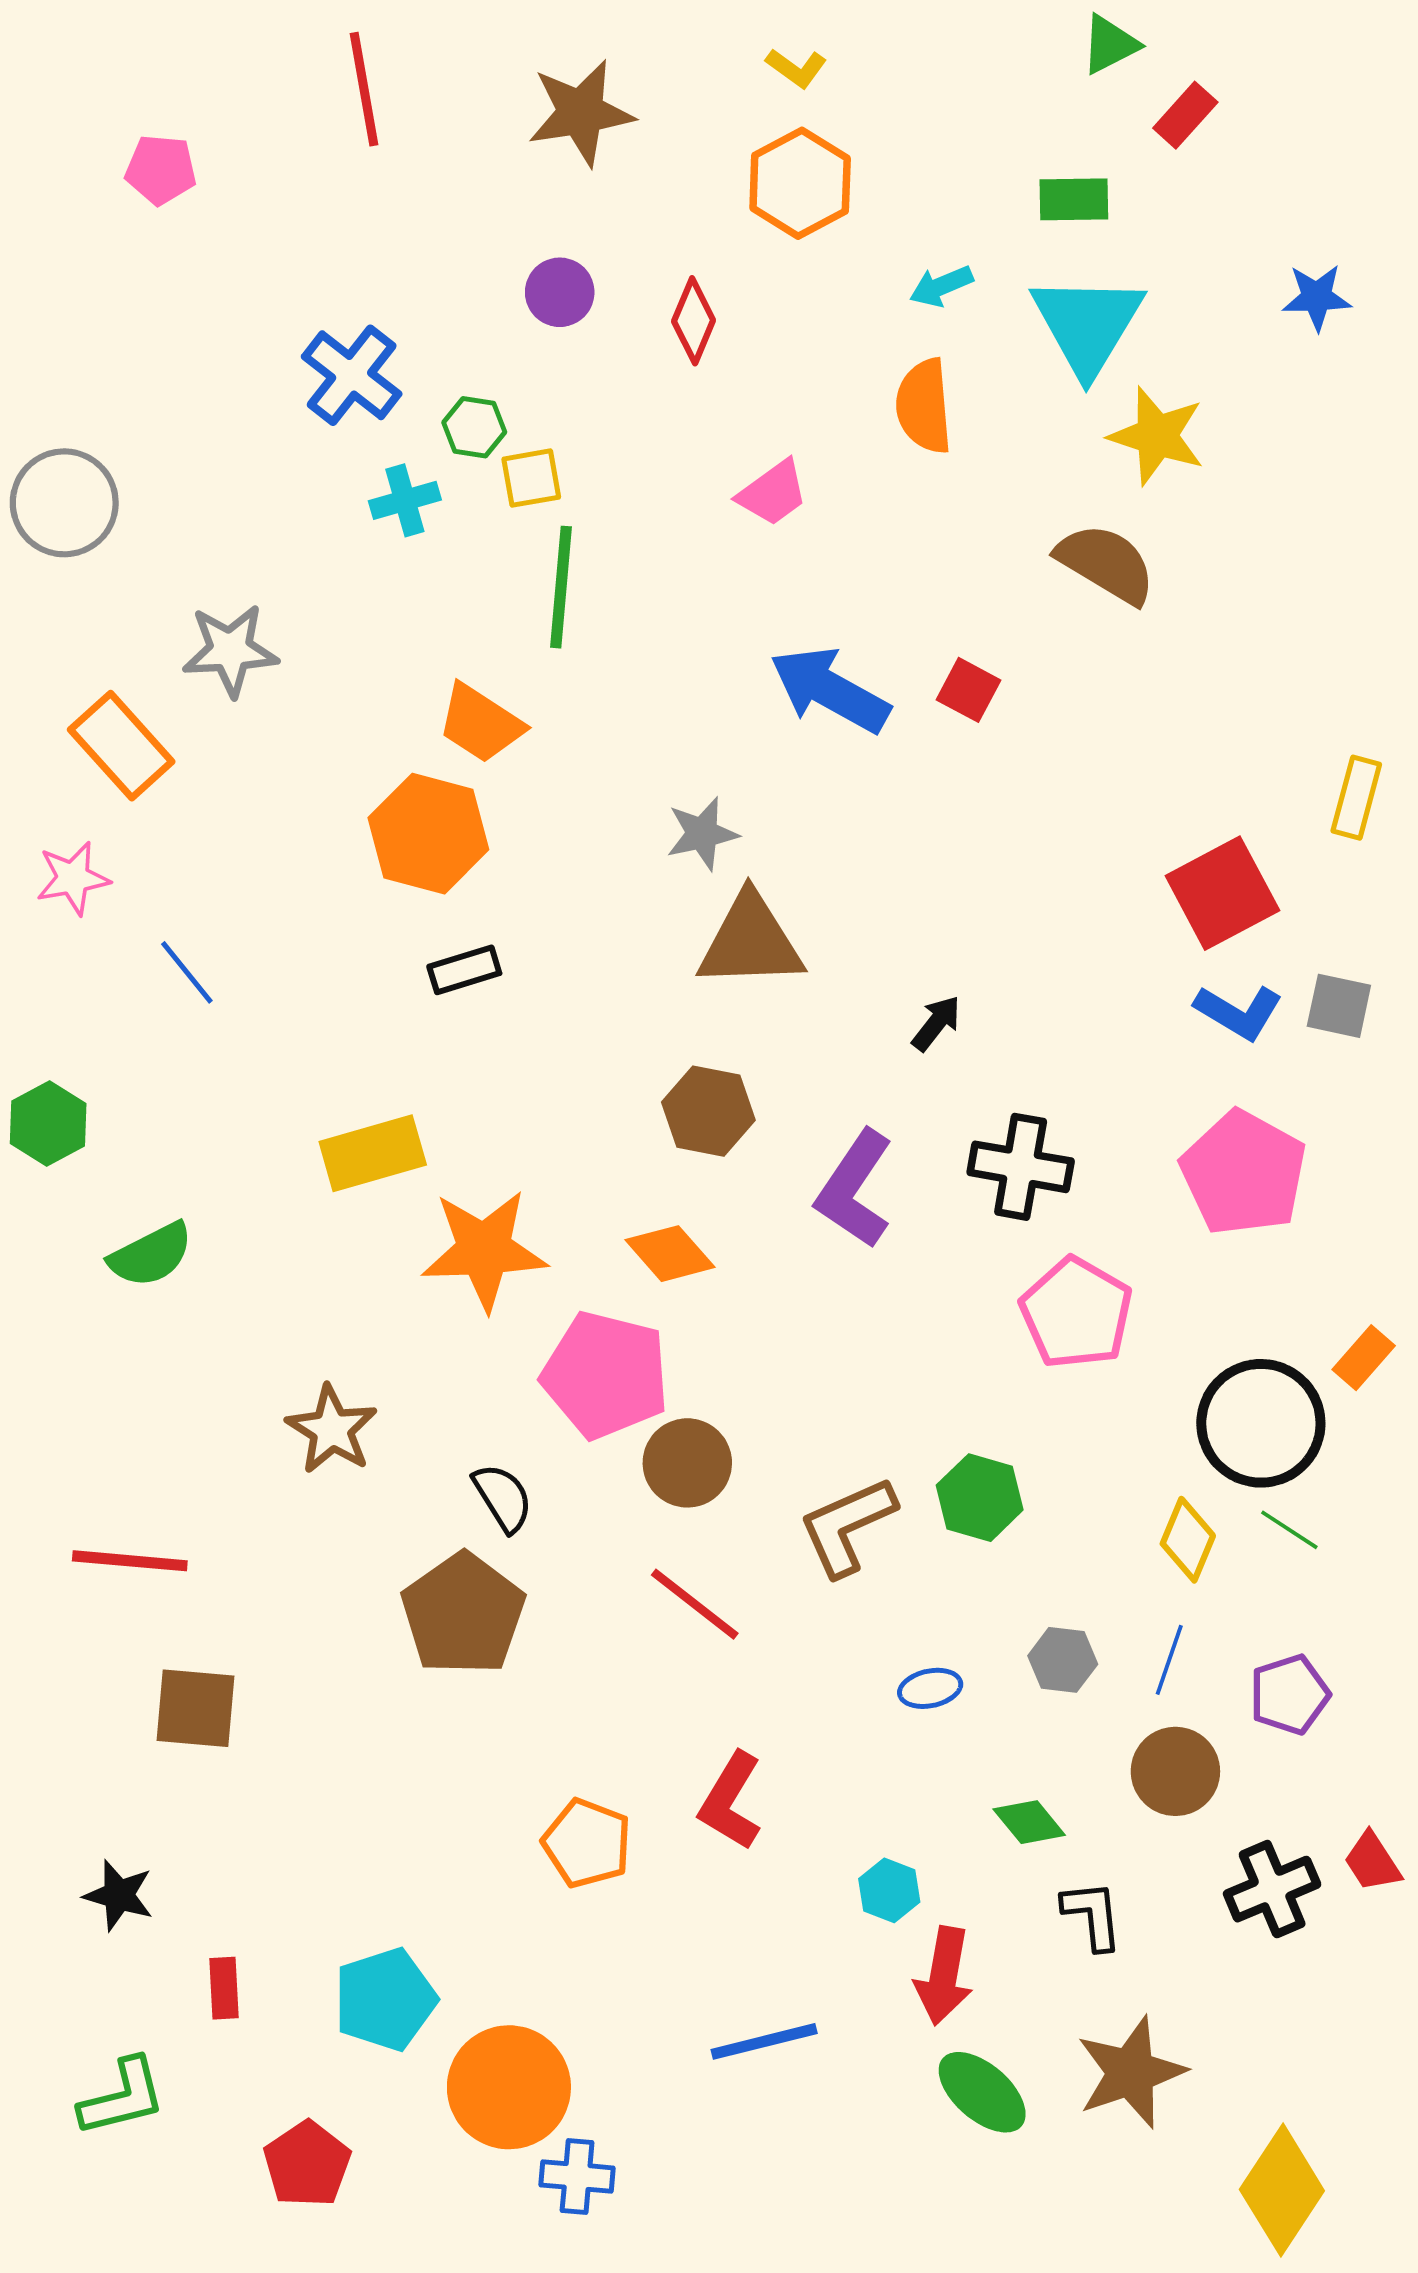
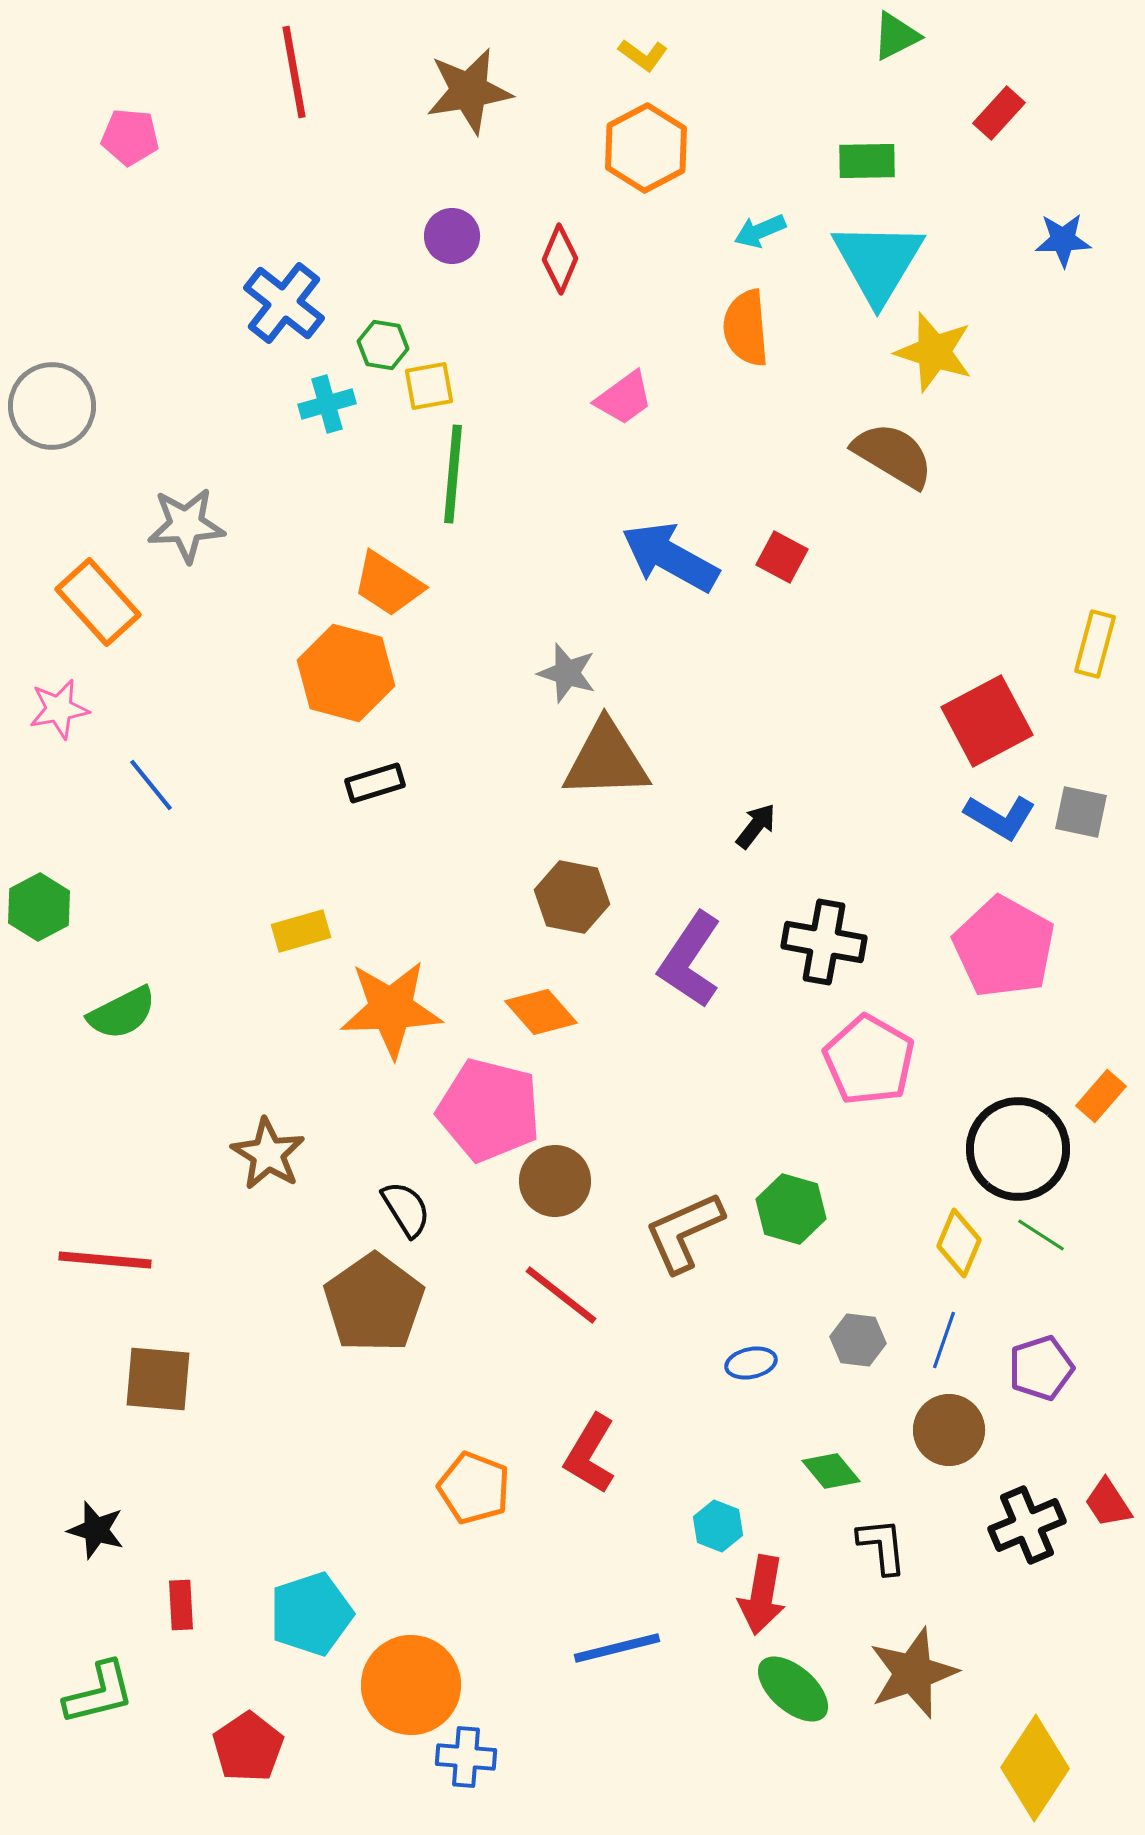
red rectangle: (1185, 115) -> (999, 113), moved
gray star: (702, 834) -> (567, 673), turned 30
yellow rectangle: (373, 1153) -> (301, 931), size x0.7

